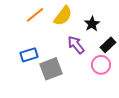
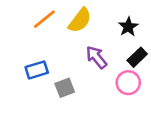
black star: (92, 24) -> (128, 27), moved
gray square: (51, 69) -> (65, 88), size x0.7

